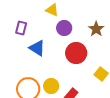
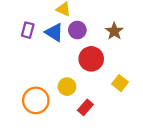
blue triangle: (37, 48) -> (54, 32), moved
yellow circle: (51, 86) -> (67, 87), moved

